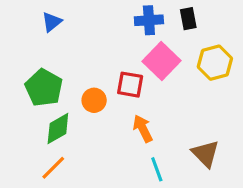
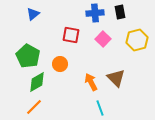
pink square: (162, 61) -> (103, 39), size x0.7
red square: (130, 85) -> (71, 35), moved
brown triangle: (205, 154) -> (116, 78), moved

